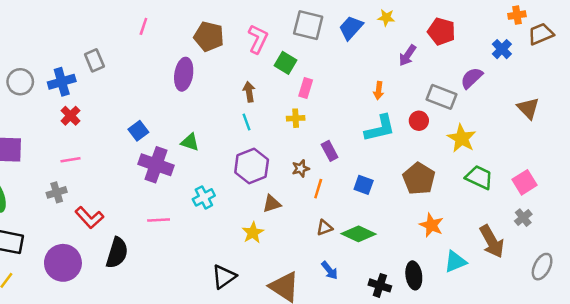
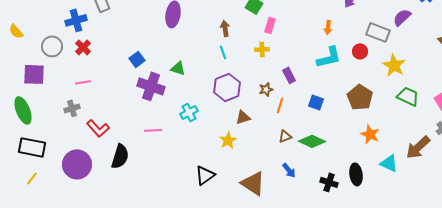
gray circle: (20, 82) -> (52, 46), moved
brown arrow: (492, 241) -> (418, 147), turned 76
cyan triangle: (455, 262) -> (389, 163), turned 48

